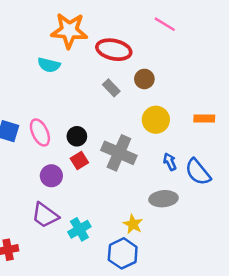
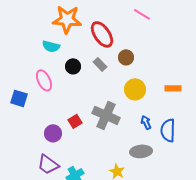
red ellipse: (114, 50) -> (102, 34), turned 44
pink ellipse: (40, 132) -> (44, 80), moved
black circle: (77, 136) -> (73, 66), moved
blue semicircle: (198, 172) -> (168, 130), turned 40

